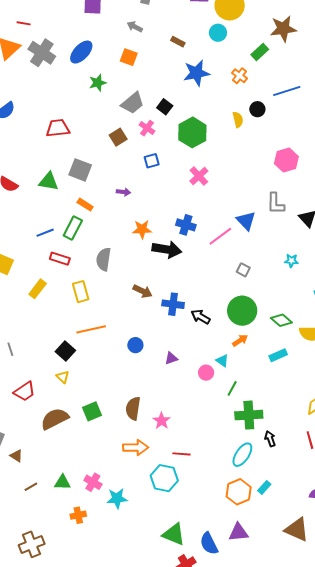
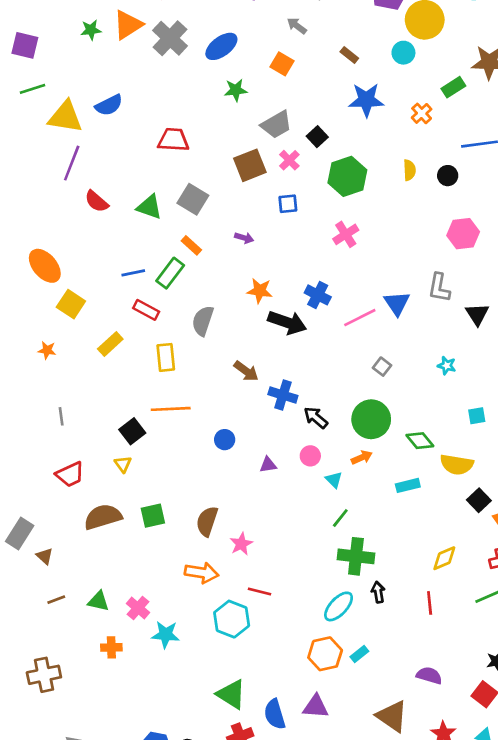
black circle: (257, 109) -> (448, 176), moved
brown square: (118, 137) -> (250, 165), size x1.4
pink circle: (206, 373) -> (310, 456), moved

